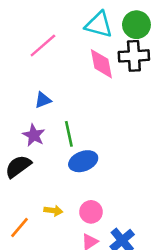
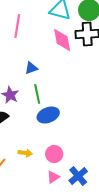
pink line: (43, 45) -> (17, 26), turned -40
blue triangle: (43, 100) -> (31, 68), moved

